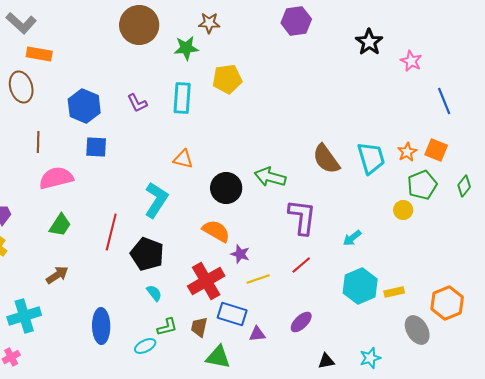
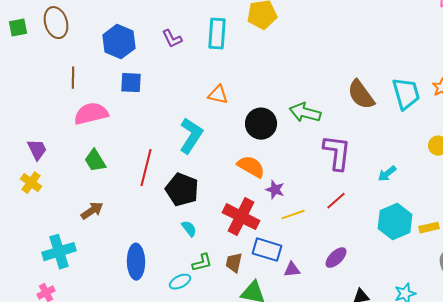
green trapezoid: (60, 225) -> (95, 161), turned 115
red cross: (206, 281) -> (241, 217), turned -33

